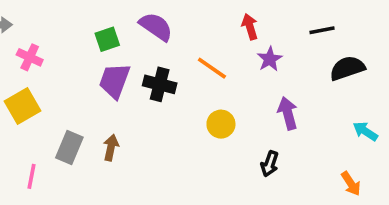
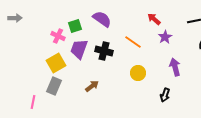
red arrow: (250, 27) -> (154, 19), turned -32
pink cross: (30, 57) -> (58, 36), moved
yellow square: (22, 106) -> (56, 63), moved
brown arrow: (111, 148) -> (92, 86), moved, turned 40

